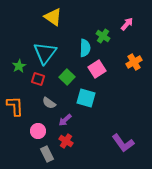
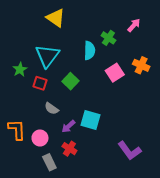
orange cross: (134, 62) -> (141, 65), turned -35
pink square: (97, 69) -> (115, 73), moved
cyan square: (86, 98) -> (91, 120), moved
orange L-shape: (15, 106) -> (17, 130), moved

